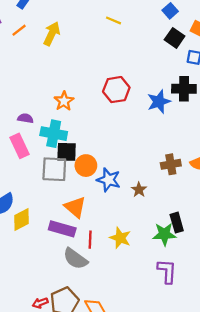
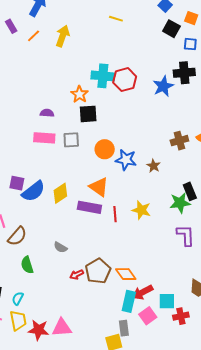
cyan cross: (54, 134) -> (103, 76), moved
pink rectangle: (19, 146) -> (44, 138), turned -55
black square: (67, 152) -> (88, 114), moved
gray square: (54, 169) -> (71, 140), moved, size x0.7
yellow diamond: (22, 220) -> (60, 193), moved
gray semicircle: (75, 259) -> (60, 247), moved, size x0.6

